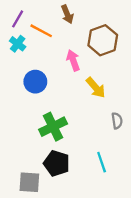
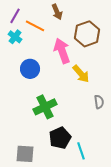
pink arrow: (73, 60) -> (62, 51), size x1.4
cyan line: (102, 162) -> (81, 151), moved
black pentagon: (57, 163) -> (60, 138), moved, turned 30

